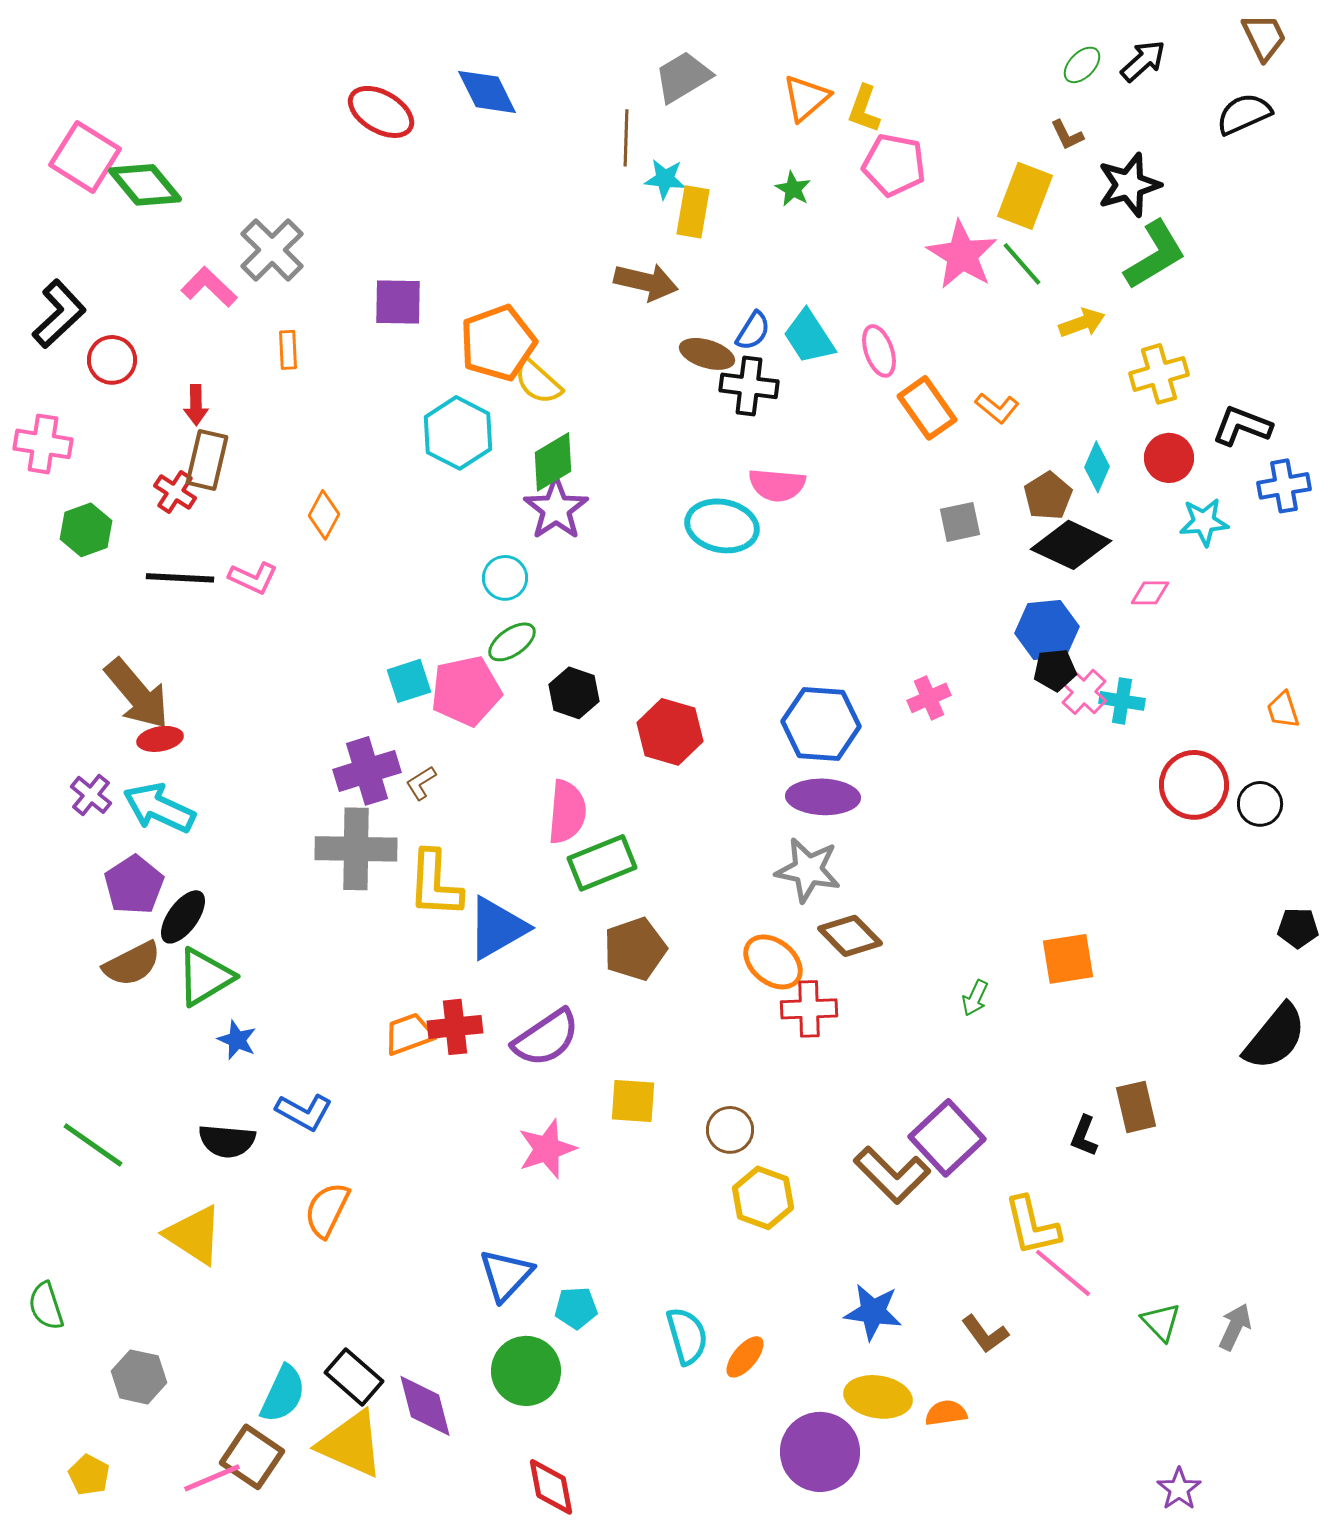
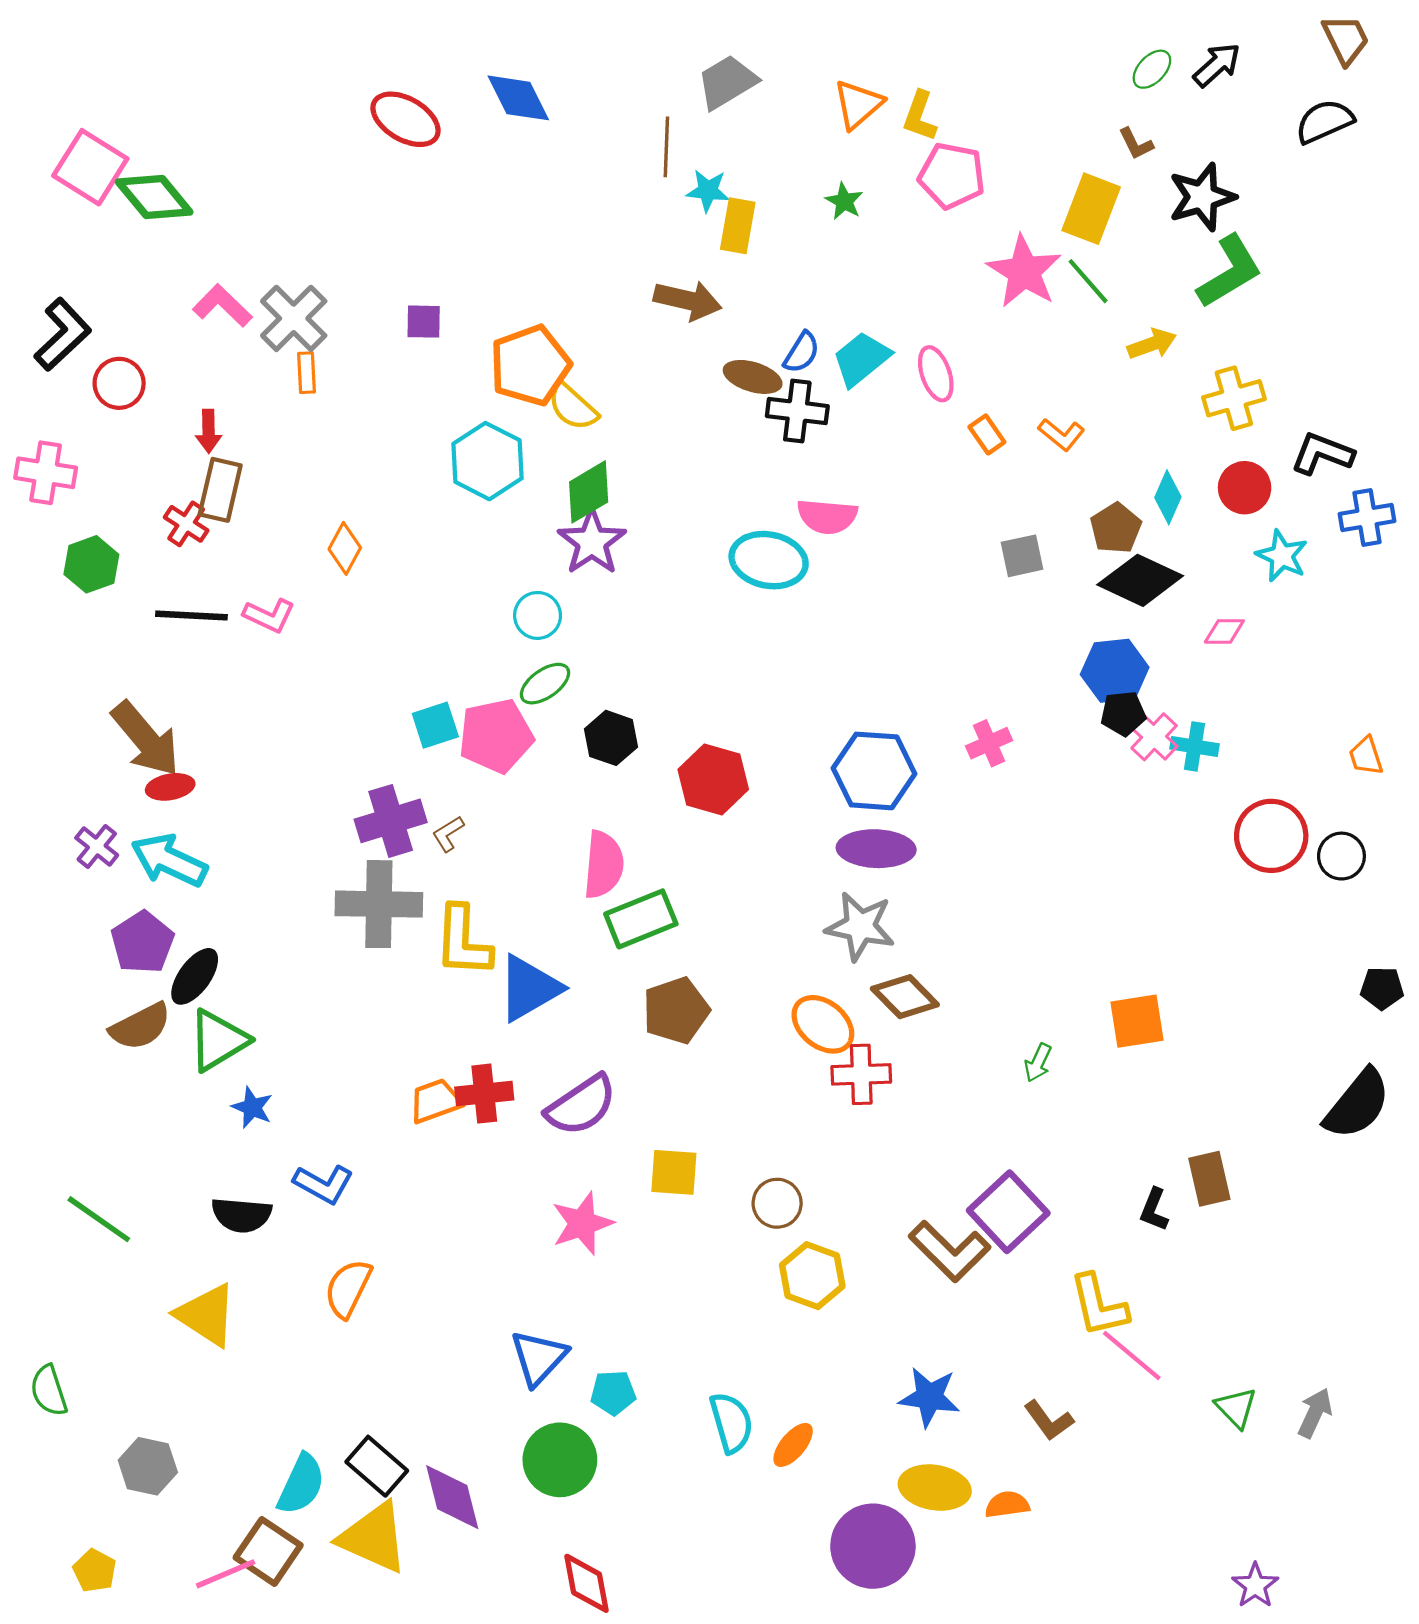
gray cross: (272, 250) -> (294, 318), moved
purple square: (398, 302) -> (424, 322), size x0.7
cyan trapezoid: (809, 337) -> (861, 359), turned 84
orange rectangle: (927, 408) -> (987, 434), size x0.6
cyan star: (1204, 522) -> (1282, 556), turned 30

